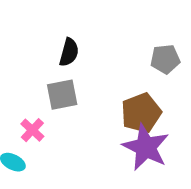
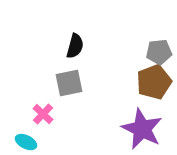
brown pentagon: (141, 113) -> (154, 82), moved

